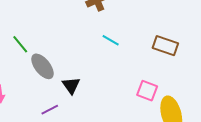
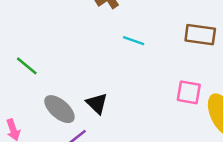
gray ellipse: (42, 66) -> (59, 109), moved

